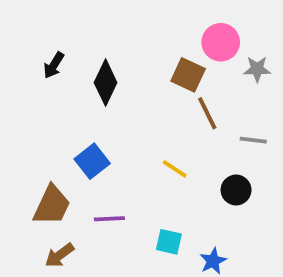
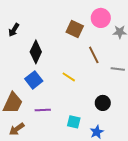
brown square: (188, 75) -> (75, 29), moved
black diamond: (106, 83) -> (36, 52), moved
yellow line: (175, 169) -> (69, 77), moved
black circle: (236, 190) -> (103, 103), moved

